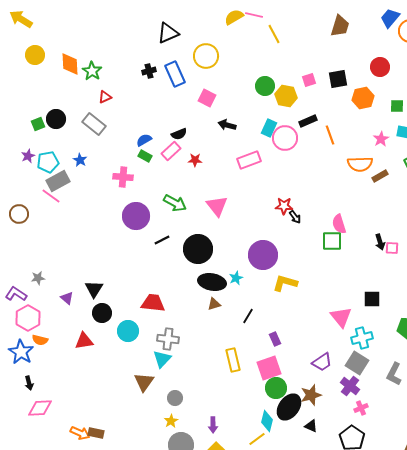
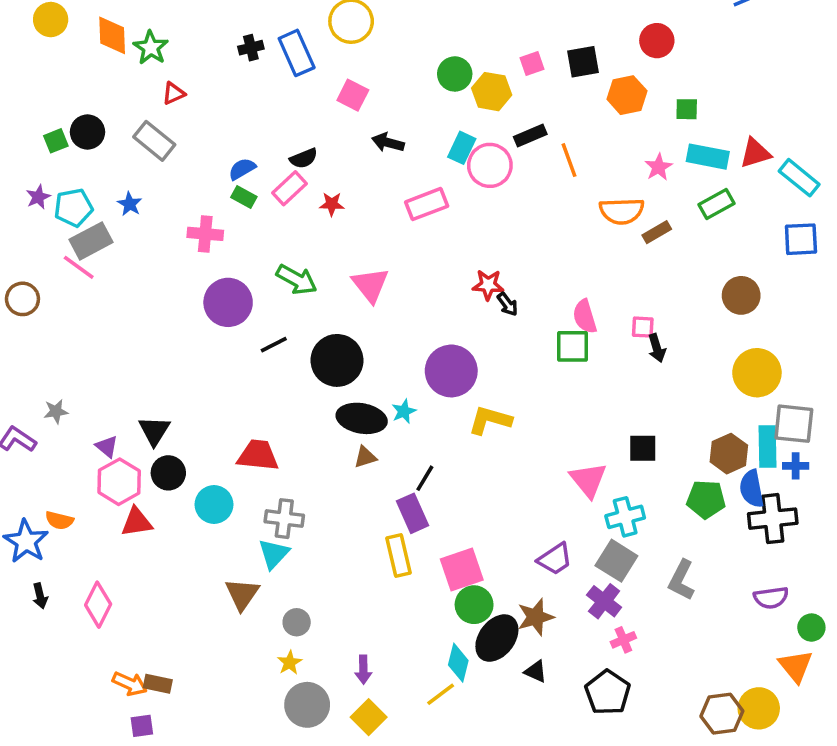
pink square: (392, 248) -> (643, 327), moved
pink hexagon: (28, 318) -> (119, 482), moved
purple rectangle: (275, 339) -> (413, 513), moved, size x1.5
pink diamond: (40, 408) -> (98, 605), moved, turned -60

